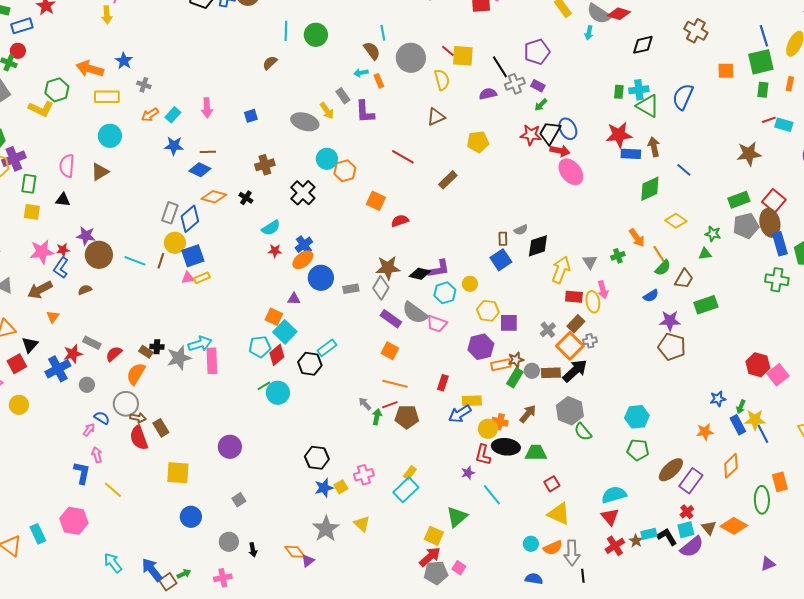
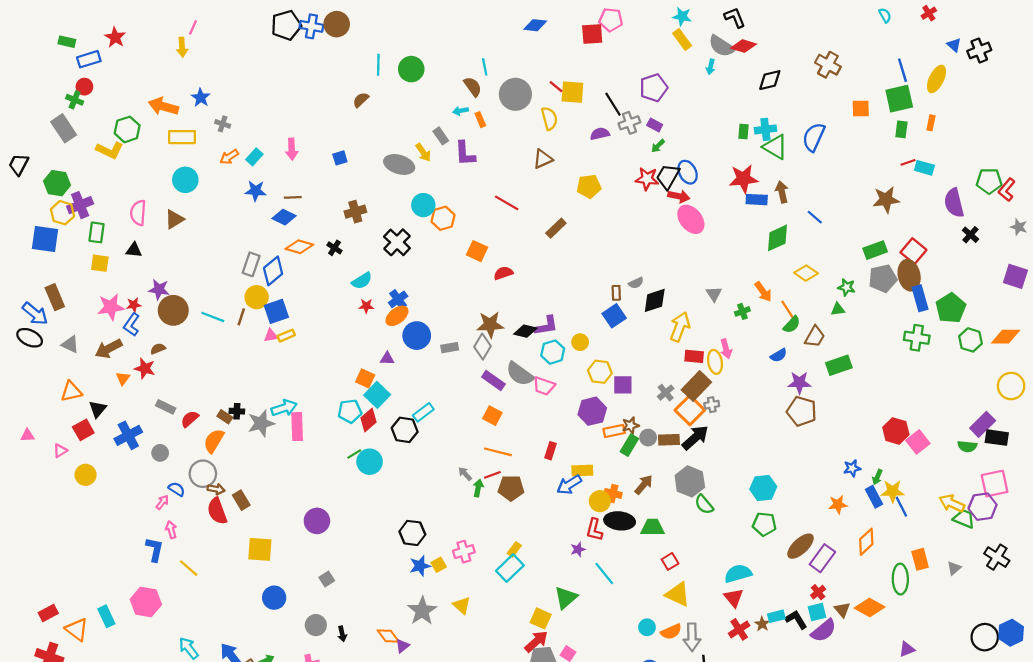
gray triangle: (590, 262) -> (714, 294), moved
brown rectangle: (576, 324) -> (696, 386), size x1.5
red star: (73, 354) -> (145, 368), moved, turned 30

